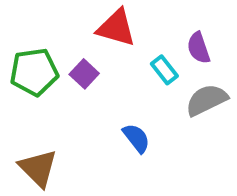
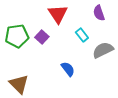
red triangle: (116, 28) -> (58, 14), turned 40
purple semicircle: (199, 48) -> (99, 13), moved

